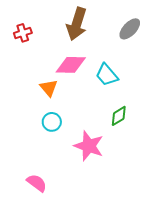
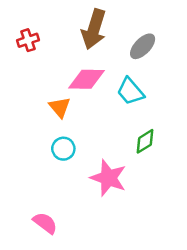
gray ellipse: (130, 29) -> (143, 46), moved

